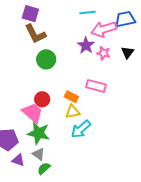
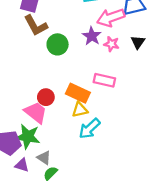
green circle: (46, 59) -> (58, 44), moved
orange rectangle: (71, 97) -> (78, 93), size x1.5
green star: (39, 133) -> (28, 137), moved

